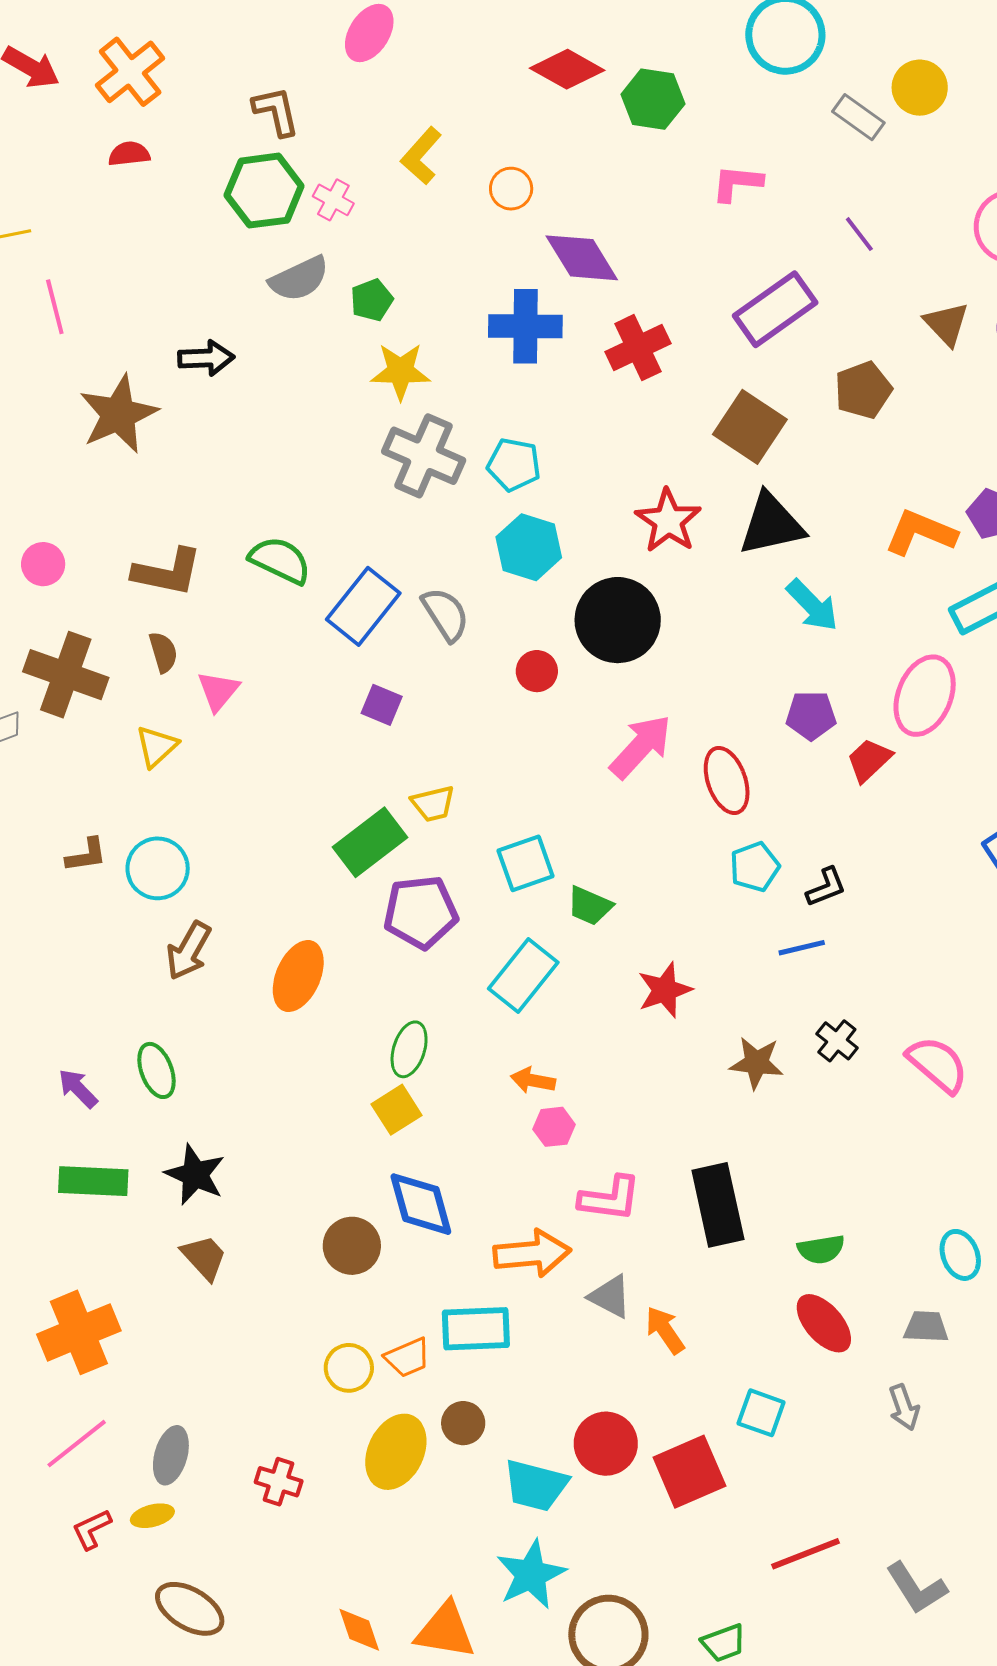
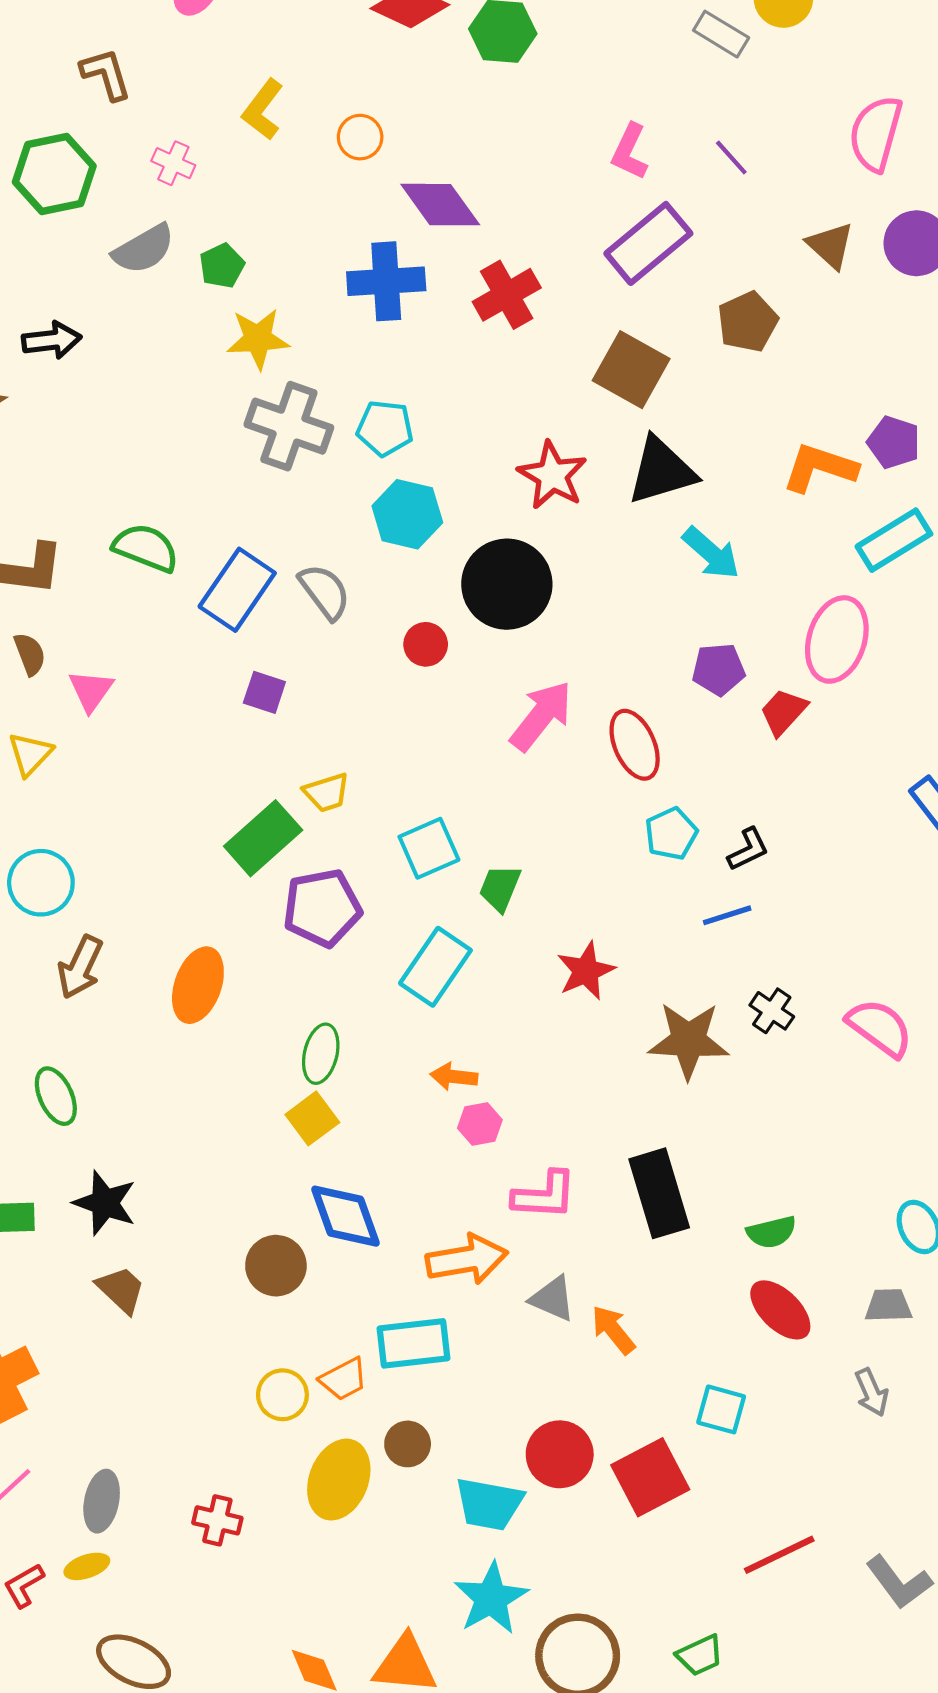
pink L-shape: (737, 183) -> (630, 152), moved, turned -66
green hexagon: (264, 191) -> (54, 174), moved
green trapezoid: (590, 906) -> (500, 888), turned 93
brown star: (756, 1063) -> (689, 1040), size x1.4

